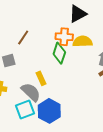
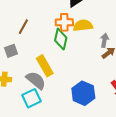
yellow rectangle: (41, 78) -> (45, 66), size x1.5
blue hexagon: (49, 111) -> (83, 93), moved

